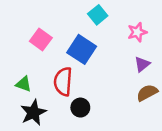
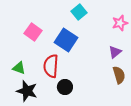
pink star: (137, 32) -> (120, 23), moved
brown semicircle: (147, 93) -> (119, 75), turned 102
black star: (33, 112) -> (27, 91), turned -30

